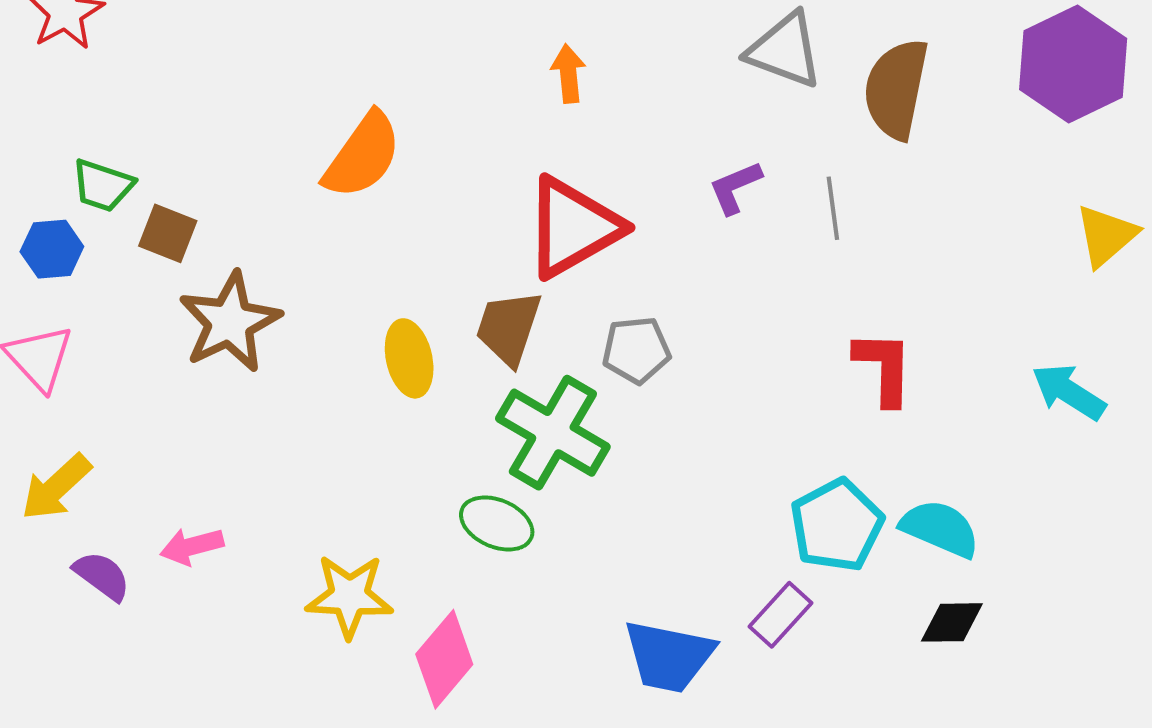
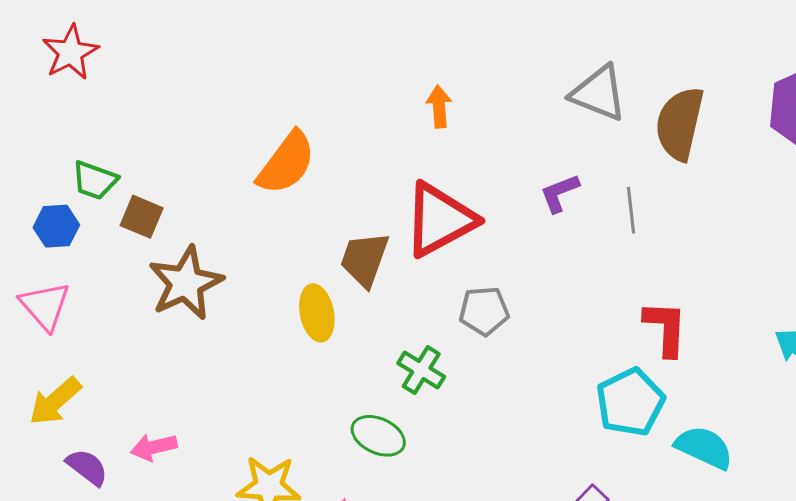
brown trapezoid: (509, 328) -> (364, 259), moved
green cross: (553, 433) -> (421, 370), size x0.6
cyan pentagon: (837, 525) -> (630, 402), moved

